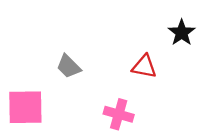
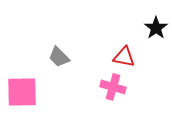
pink cross: (119, 114) -> (113, 87), moved

